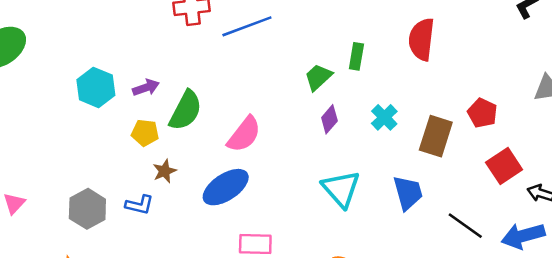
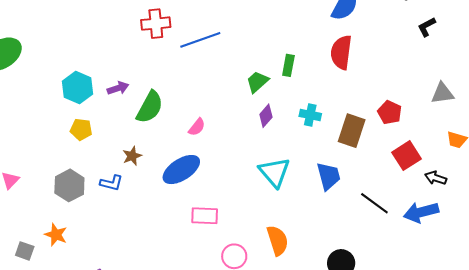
cyan cross: (384, 117) -> (310, 115), turned -35
yellow pentagon: (145, 133) -> (81, 129), moved
pink semicircle: (244, 134) -> (197, 127), size x0.6

